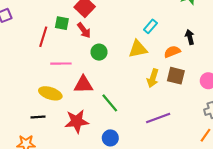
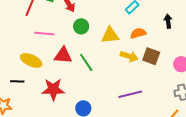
yellow triangle: (138, 49) -> (110, 35), moved
orange semicircle: (172, 52) -> (138, 33), moved
yellow arrow: (153, 78) -> (129, 56), turned -96
green line: (110, 103) -> (86, 62), moved

